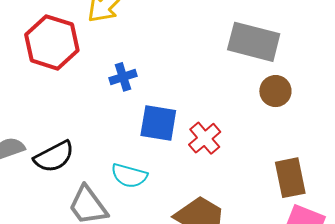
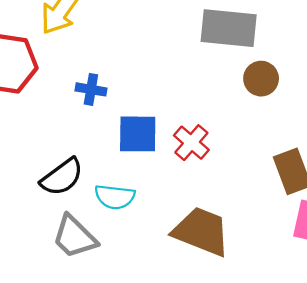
blue cross: (123, 77) -> (91, 89), turned 36
black semicircle: (54, 157) -> (62, 177), moved

